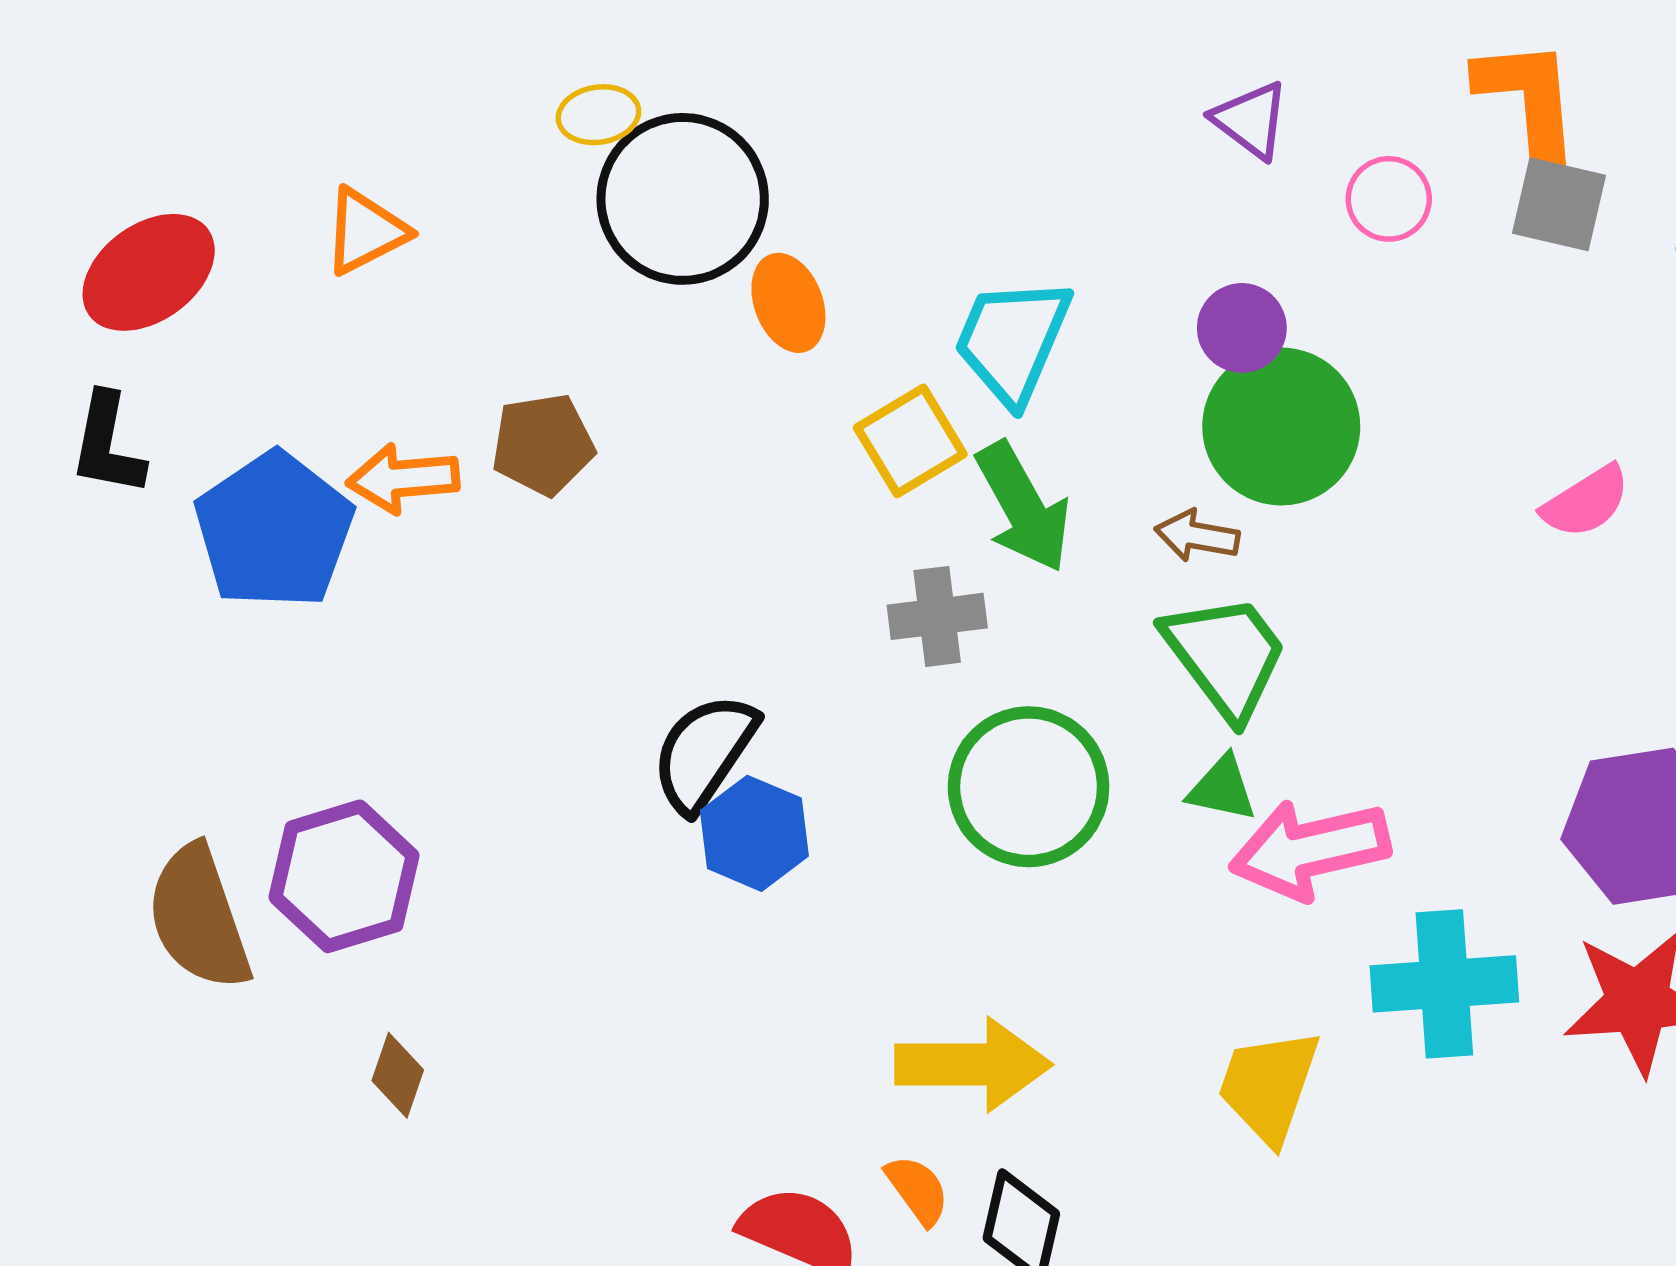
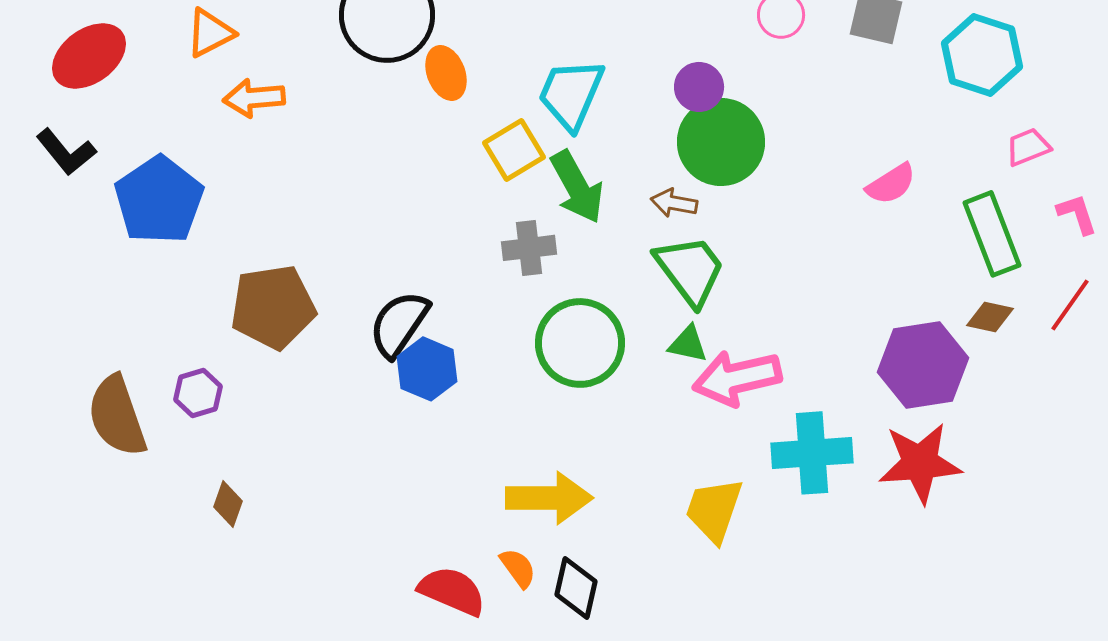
black L-shape: (107, 444) -> (66, 152), turned -50
brown pentagon: (543, 444) -> (273, 307), moved, size x1.5
orange arrow: (403, 478) -> (254, 98), moved
purple hexagon: (344, 876) -> (198, 393), size x0.6

